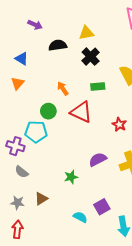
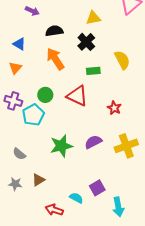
yellow triangle: (86, 33) -> (93, 18), moved
orange arrow: (63, 88) -> (55, 59), moved, size x1.6
cyan pentagon: (36, 132) -> (33, 115), turned -30
purple cross: (15, 146) -> (13, 101), moved
green star: (71, 177) -> (61, 146), moved, size x1.6
red arrow: (17, 229) -> (54, 210), moved, turned -78

